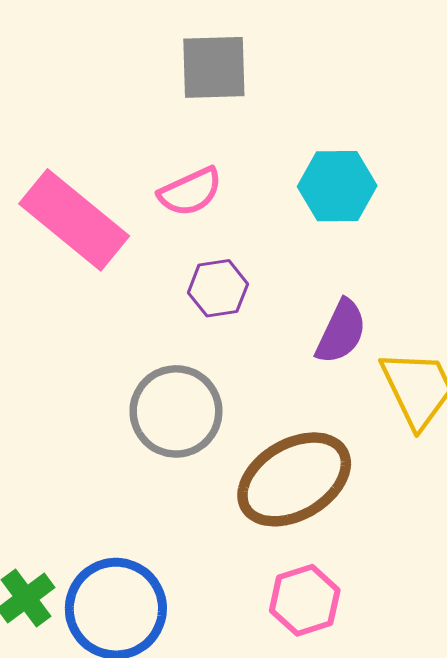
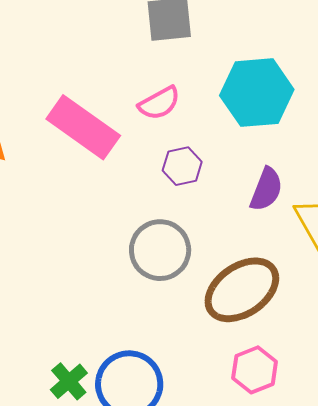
cyan hexagon: (337, 186) -> (257, 93), size x1.4

